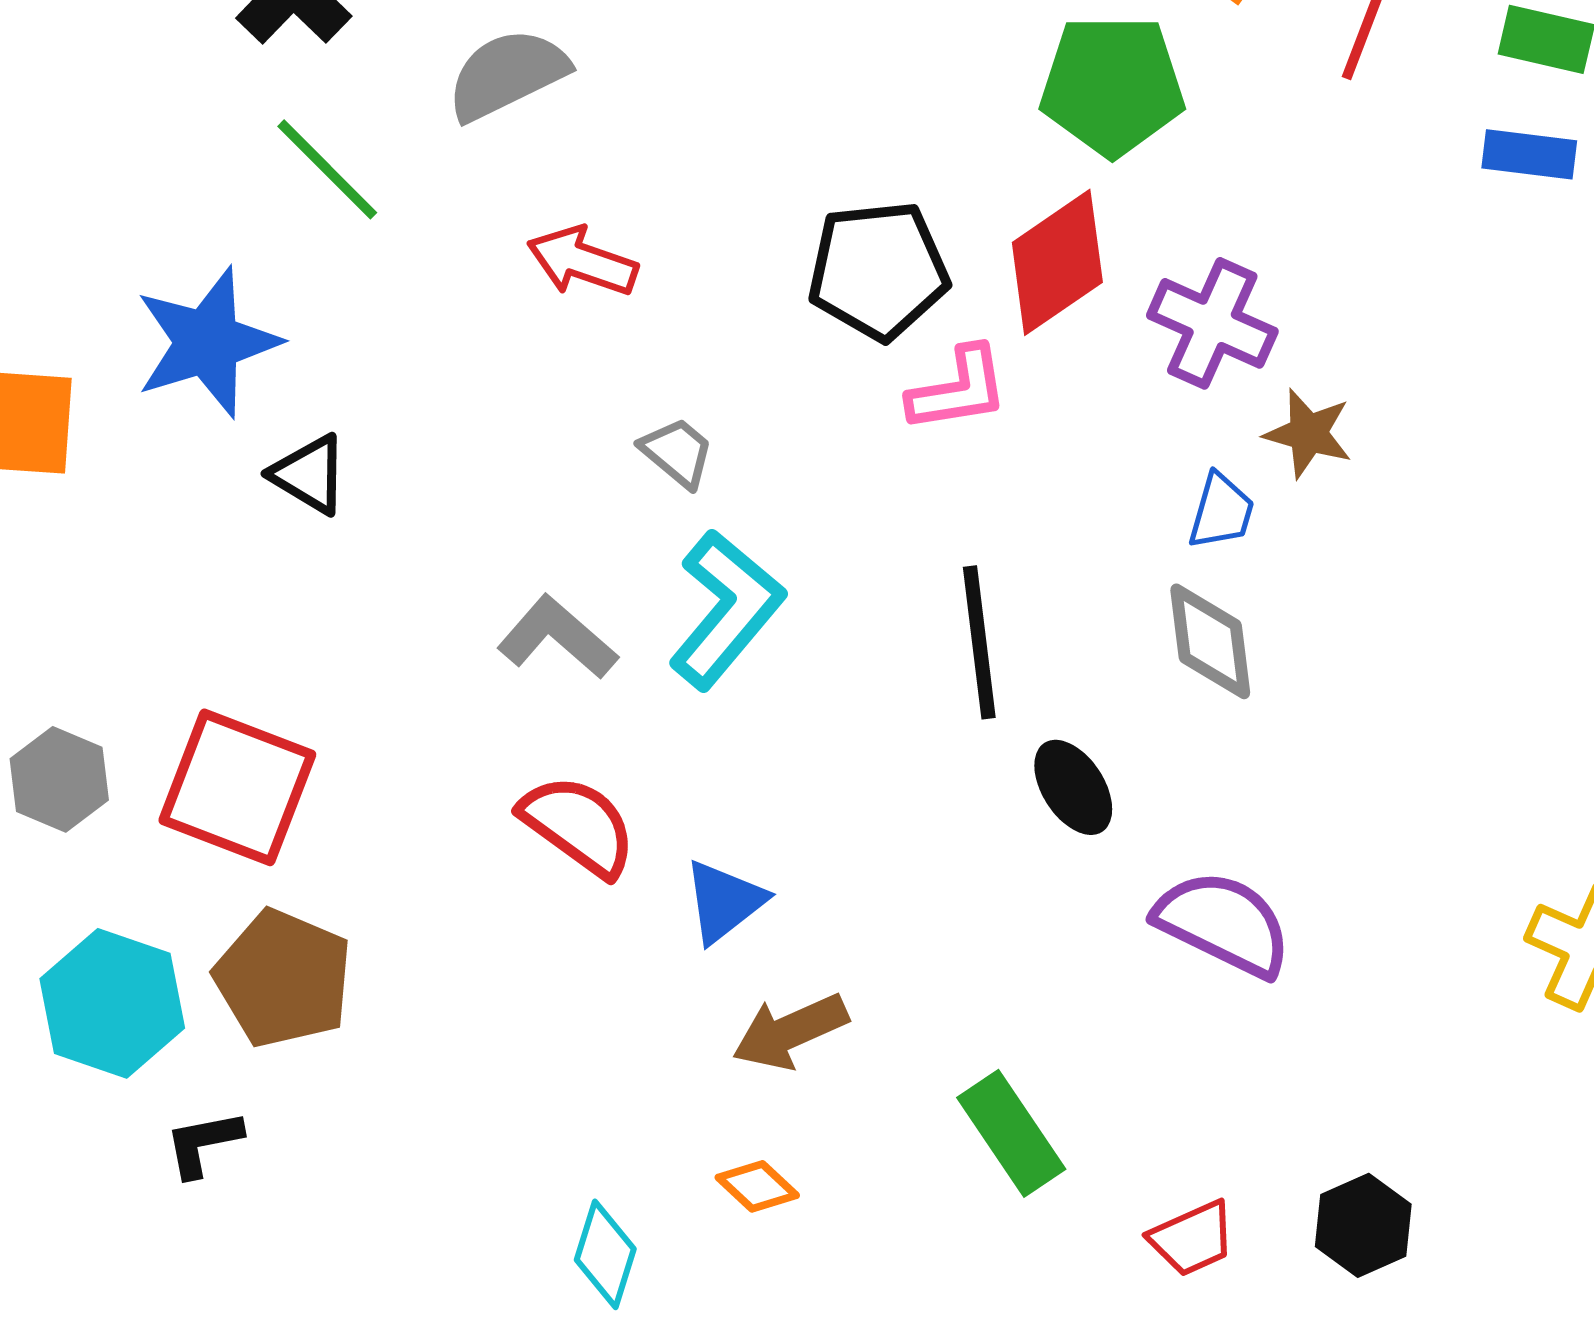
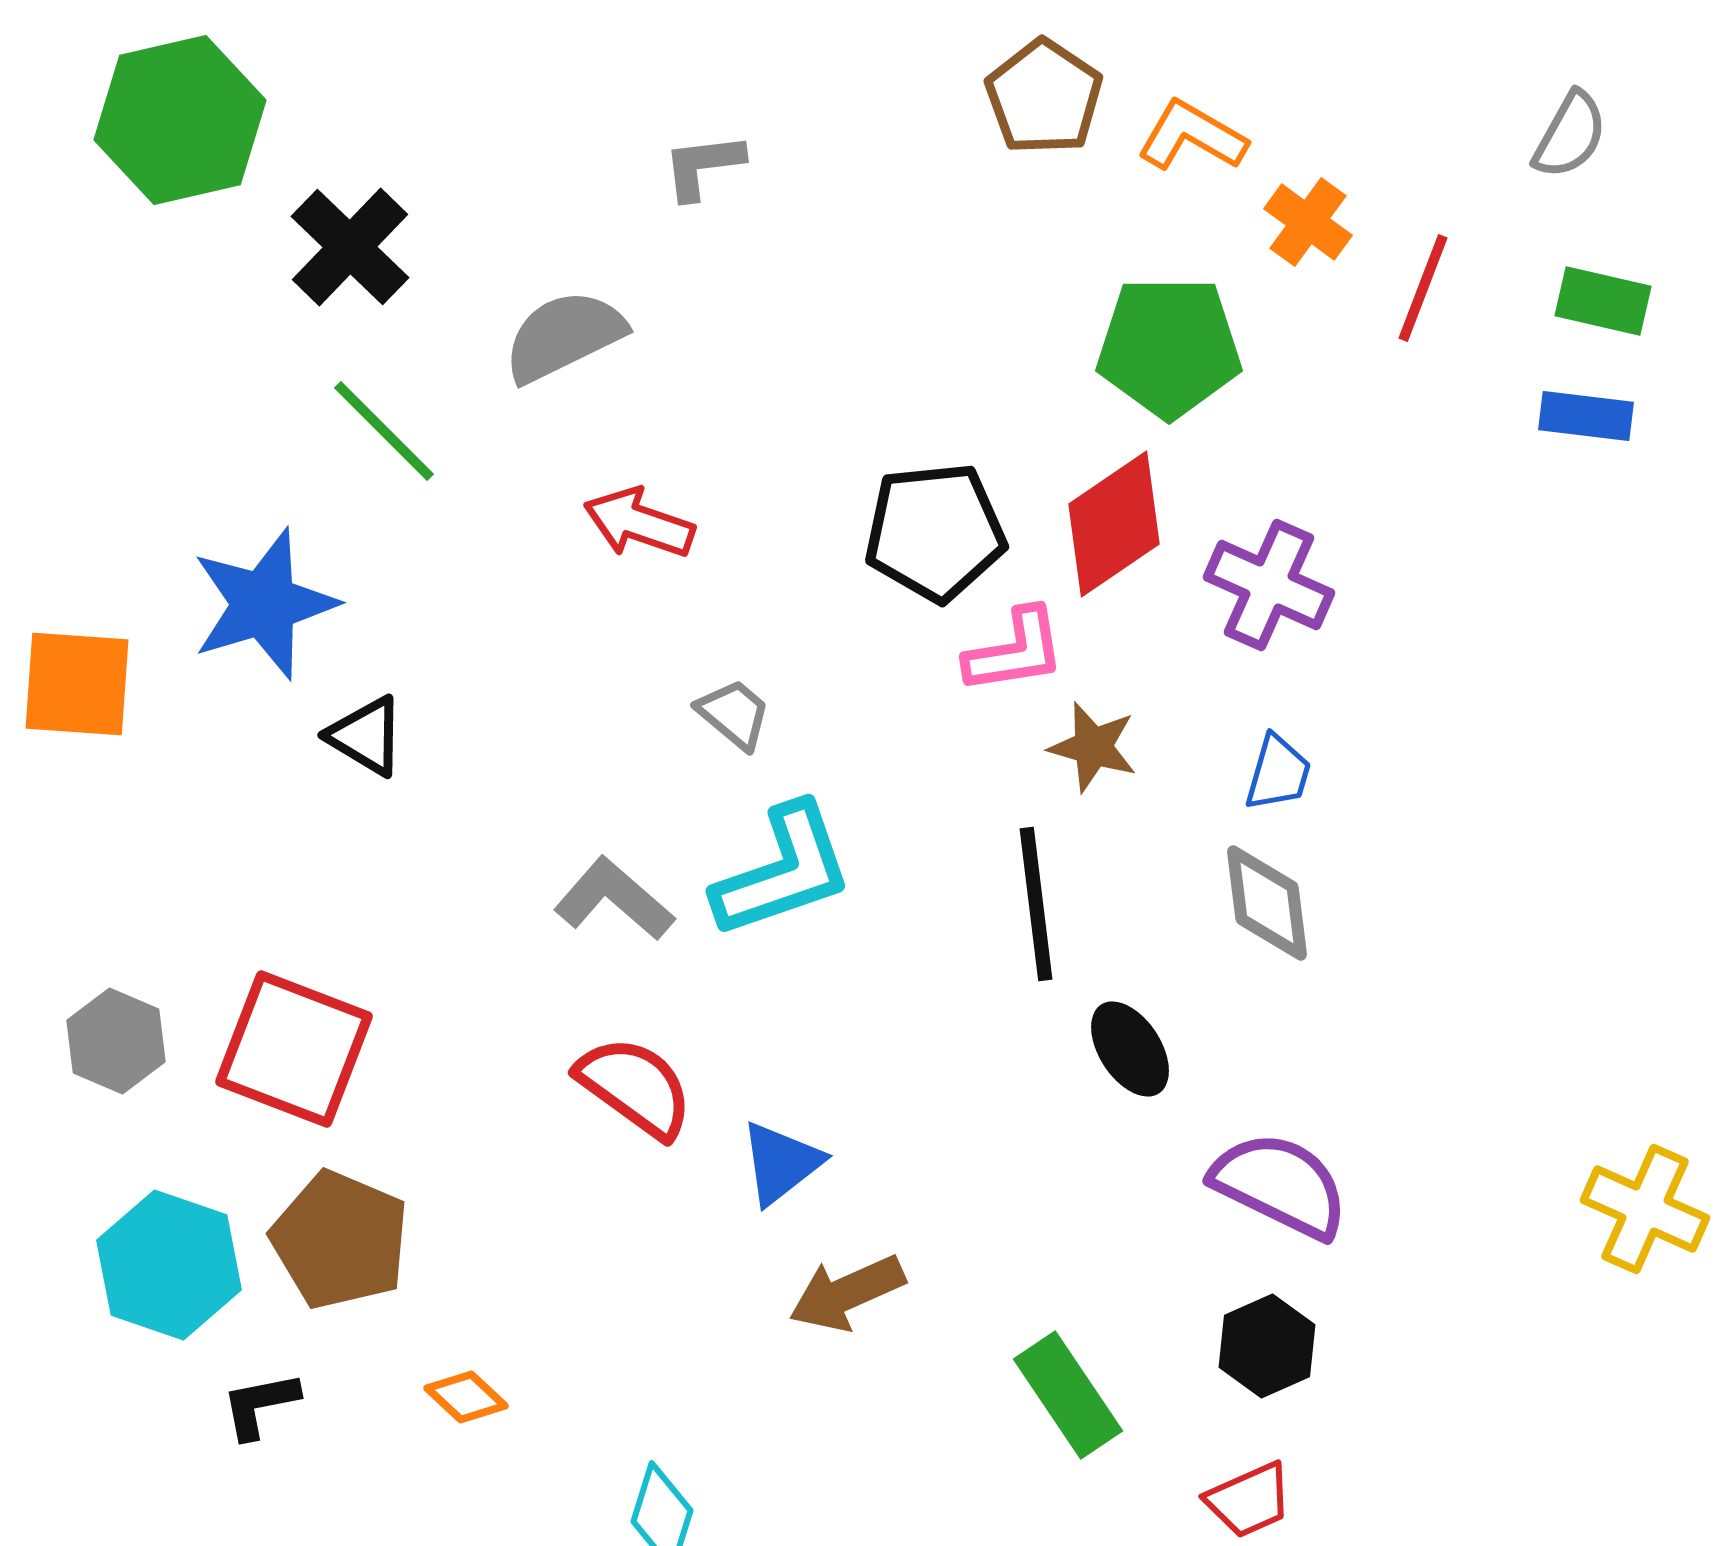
brown star: (1308, 433) -> (1093, 747), moved
cyan L-shape: (726, 609) -> (783, 871), turned 31
orange diamond: (757, 1186) -> (466, 1397), moved
black hexagon: (1363, 1225) -> (1267, 1346), moved

